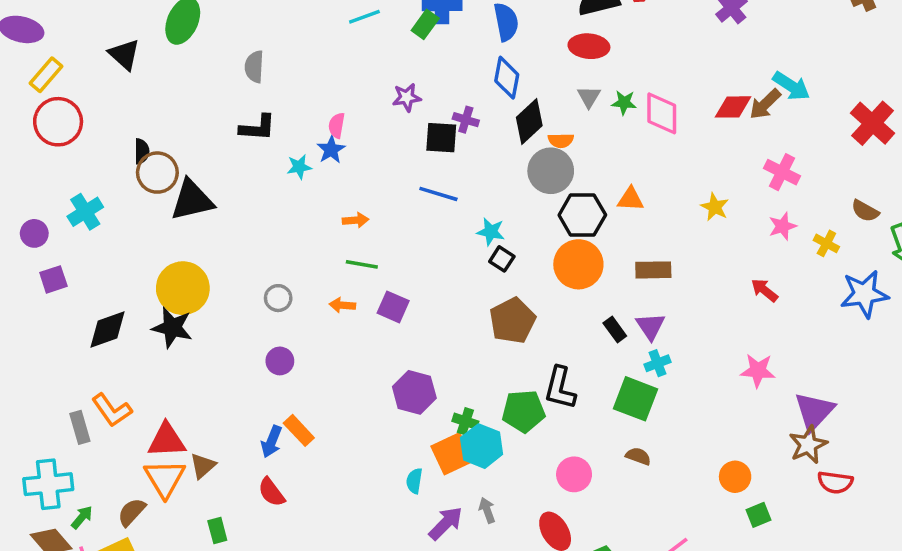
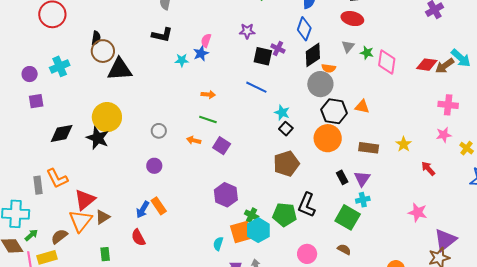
pink cross: (782, 172) -> (448, 105), turned -30
yellow star: (715, 207) -> (404, 144), moved
red triangle: (167, 440) -> (85, 200), turned -45

